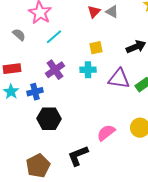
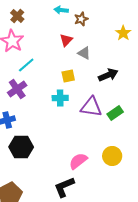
gray triangle: (112, 12) -> (84, 53), moved
purple cross: (55, 70) -> (17, 89), moved
black L-shape: (78, 156) -> (64, 187), moved

